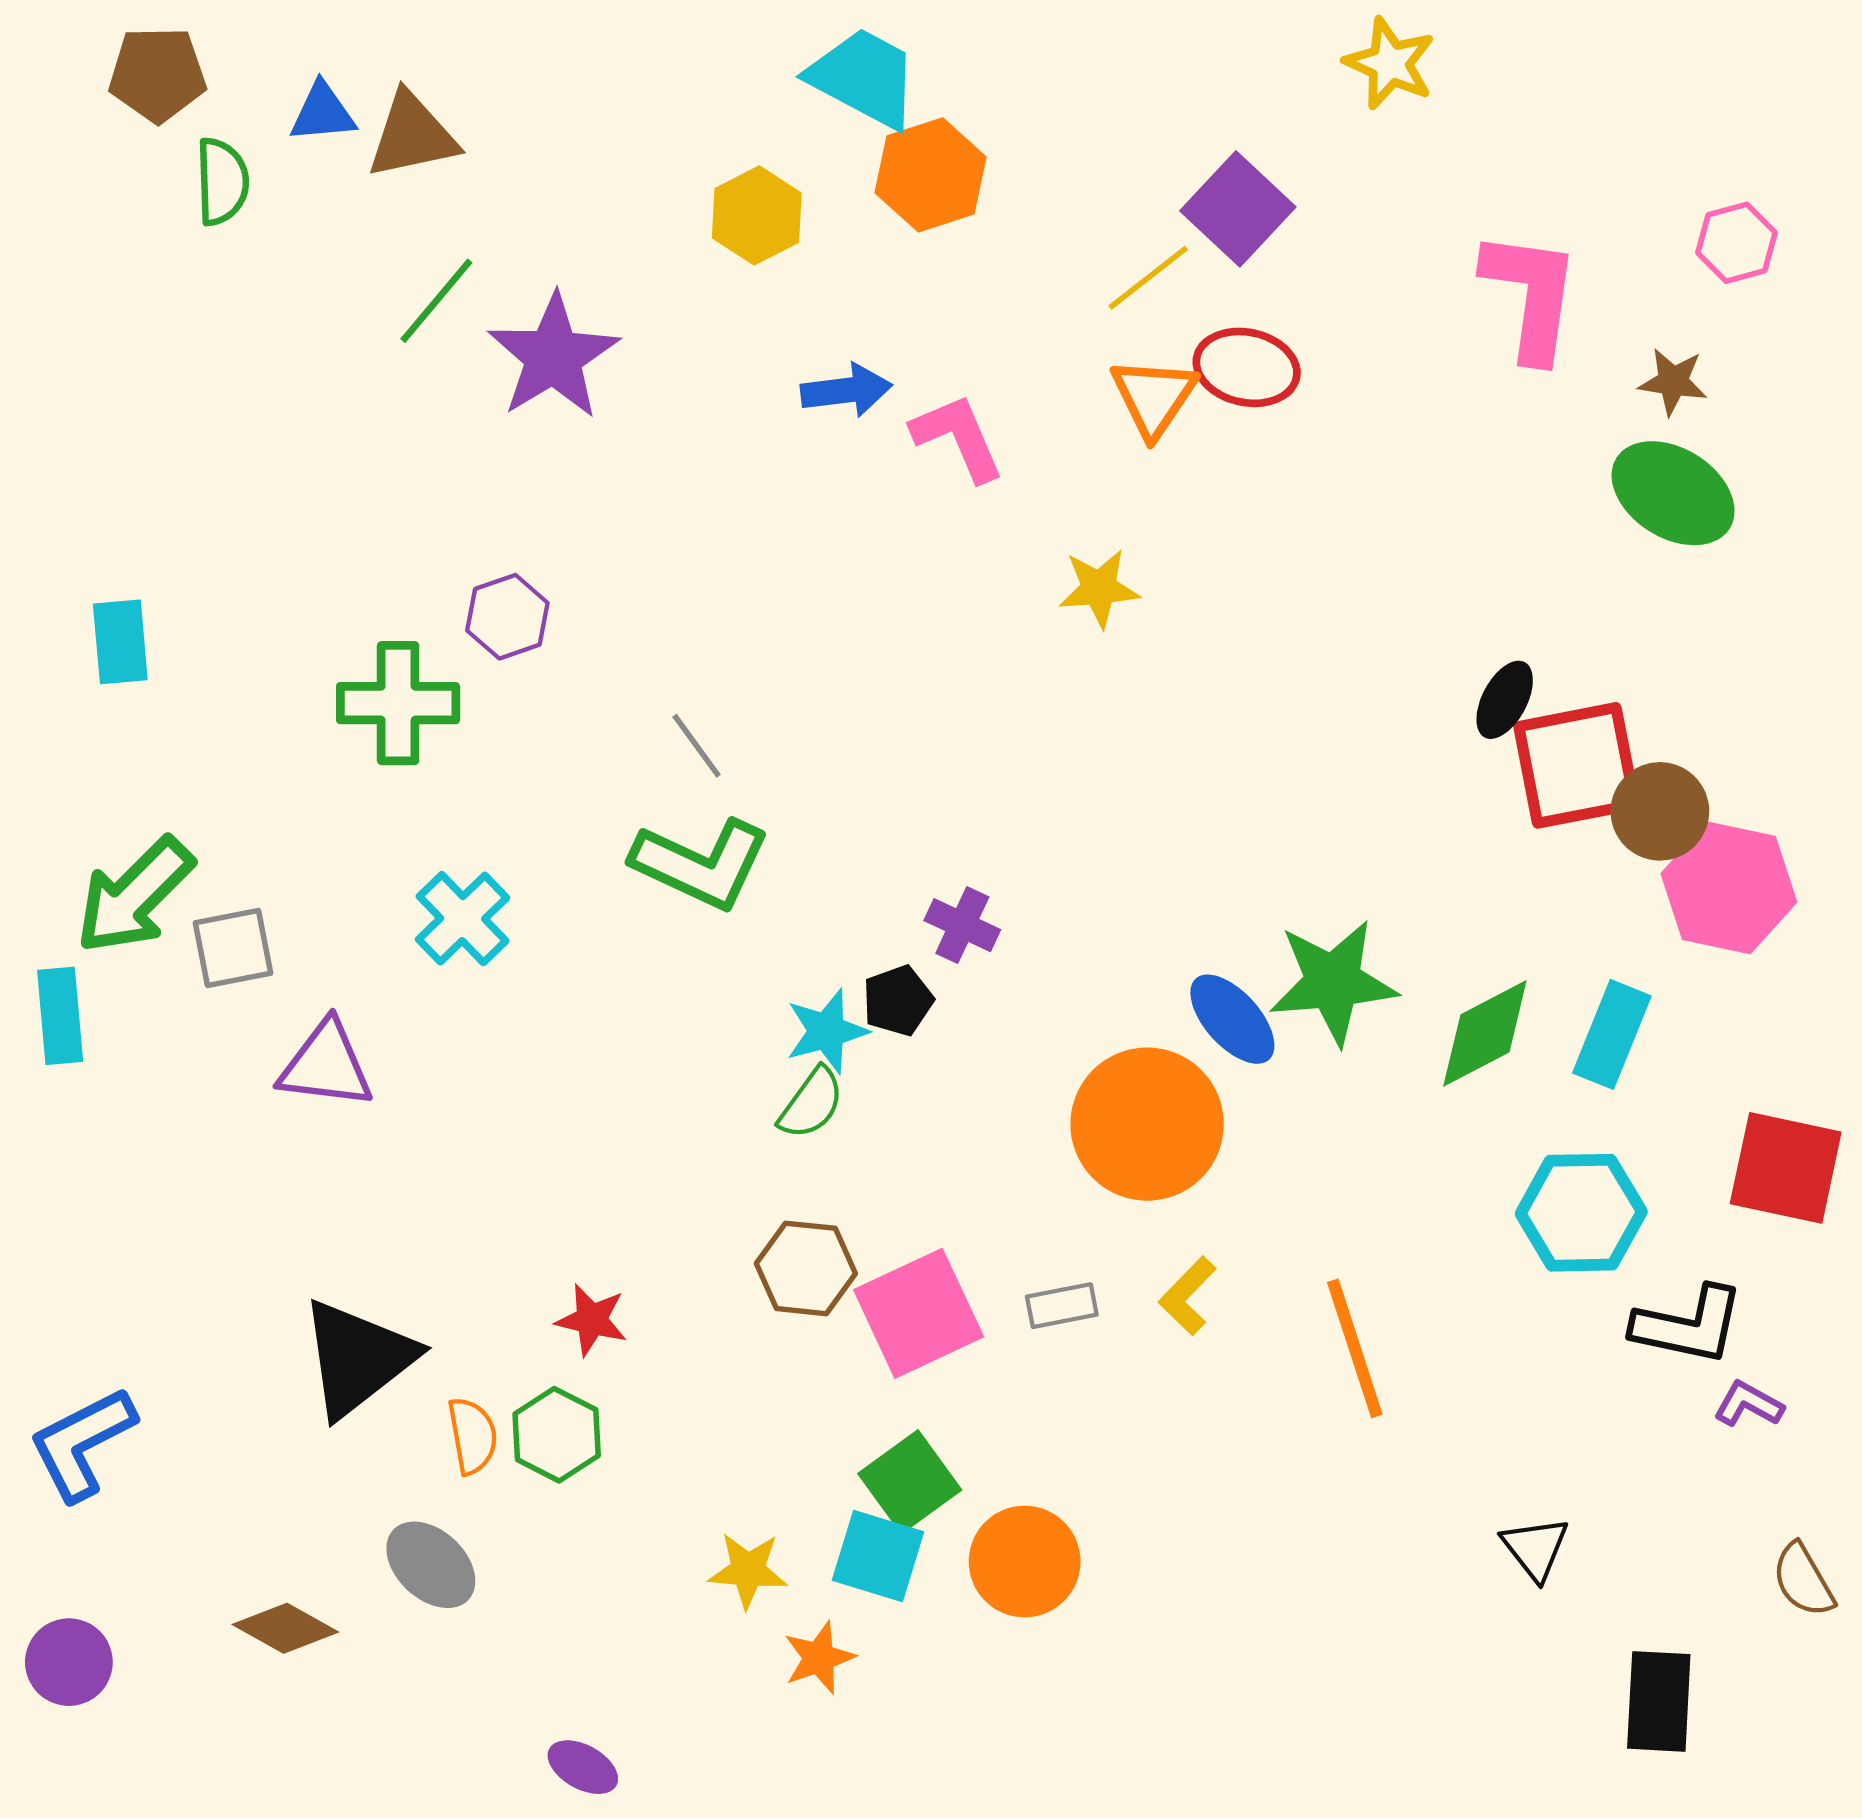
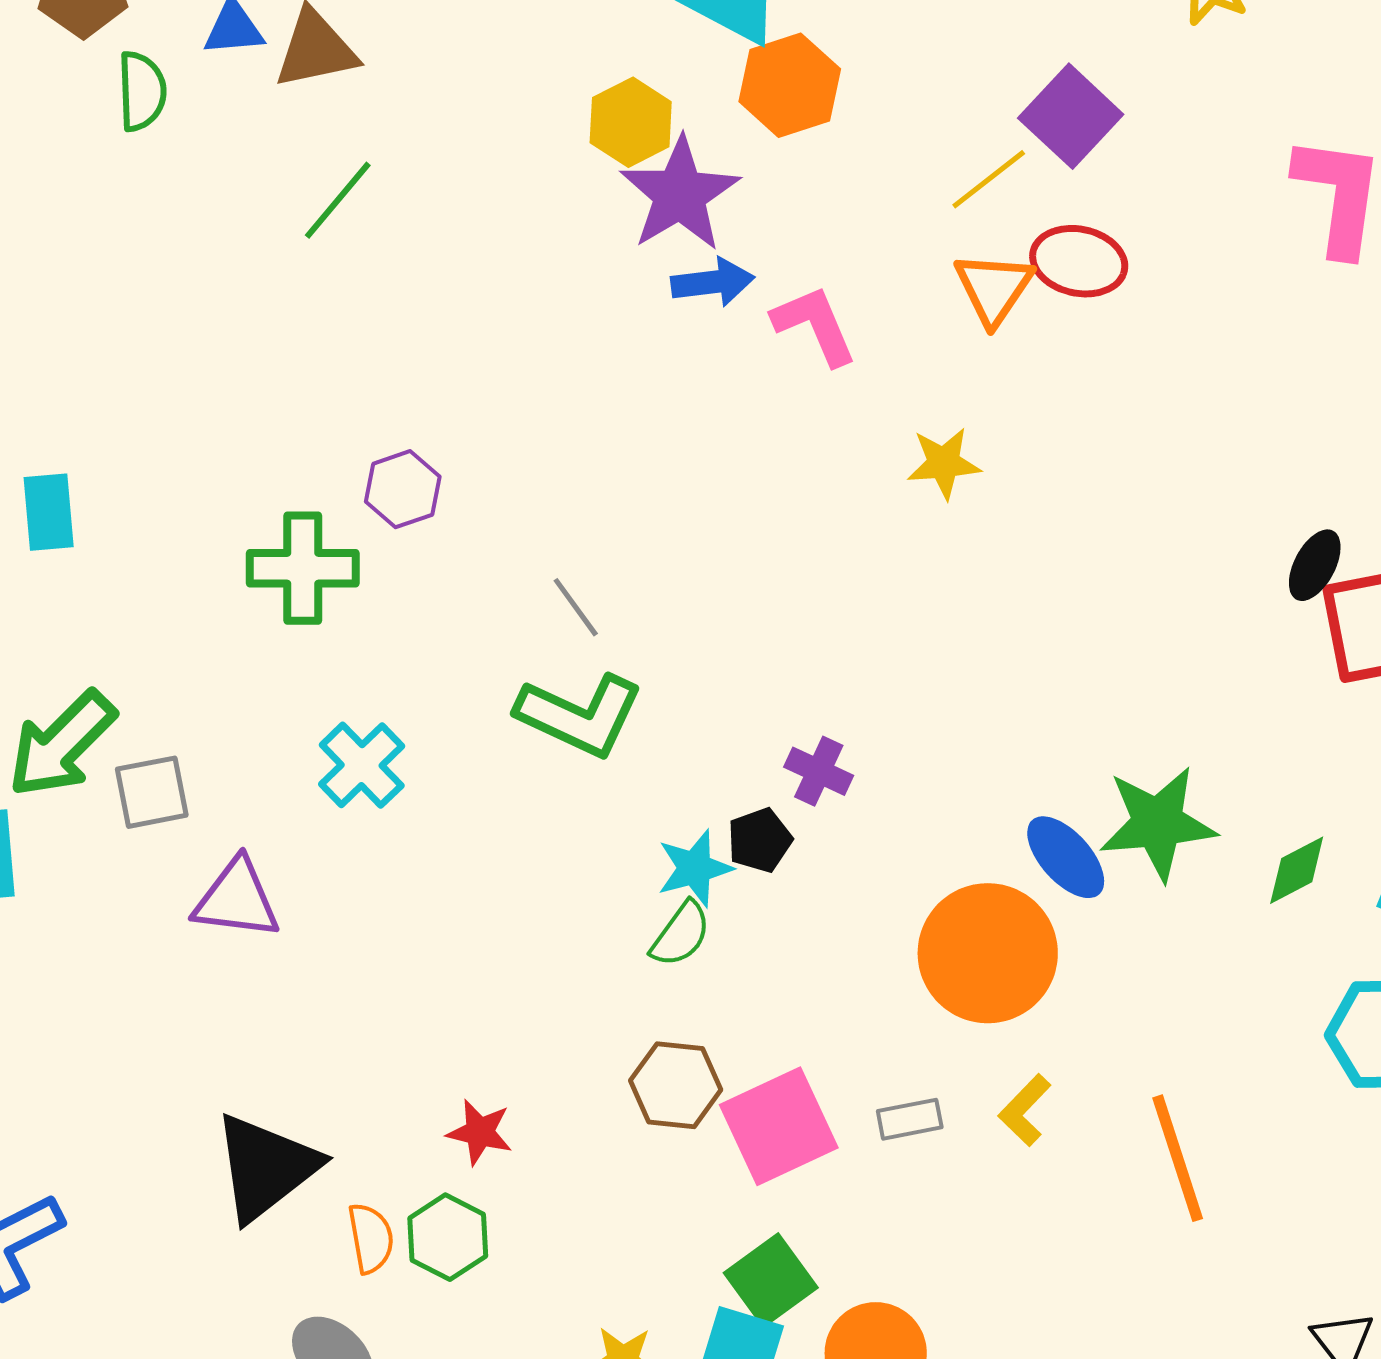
purple star: (553, 356) -> (680, 194), moved
green diamond: (1485, 1033) -> (1297, 870), size x0.7

